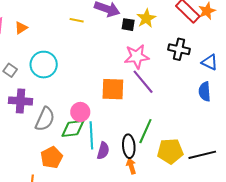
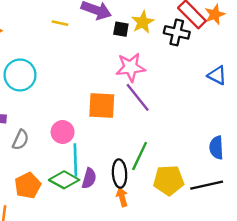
black cross: (179, 49) -> (177, 32), moved
blue semicircle: (205, 92) -> (216, 148), moved
gray semicircle: (45, 119) -> (21, 140), size x0.7
green diamond: (73, 128) -> (64, 180), moved, turned 35

